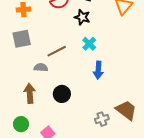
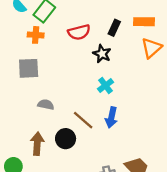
brown line: (57, 51) -> (83, 120), moved, turned 60
brown arrow: (30, 93) -> (37, 144), moved

